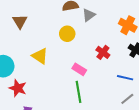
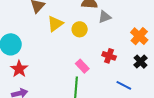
red cross: (103, 52) -> (109, 56), turned -32
yellow triangle: (40, 56) -> (55, 24), moved, turned 36

